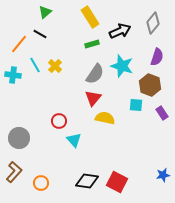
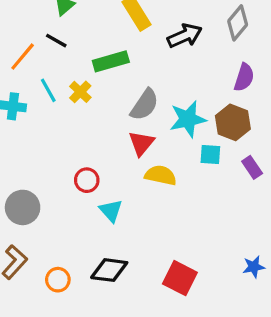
green rectangle: (92, 44) -> (111, 61), moved, size x1.5
cyan star: (122, 66) -> (188, 119), moved, turned -30
black diamond: (87, 181) -> (109, 270), moved

